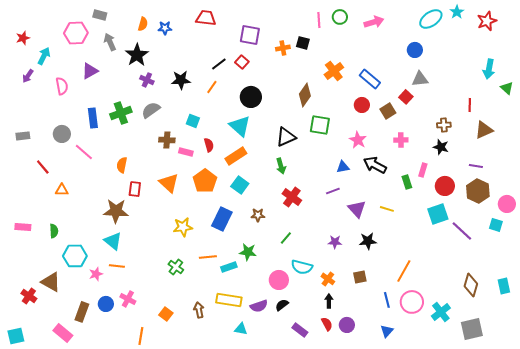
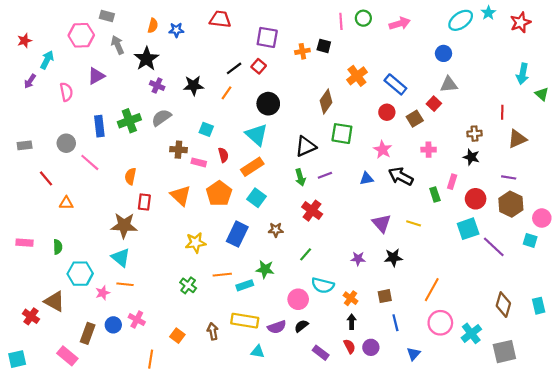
purple line: (333, 191) -> (325, 175), moved
blue line: (387, 300) -> (395, 323), moved

